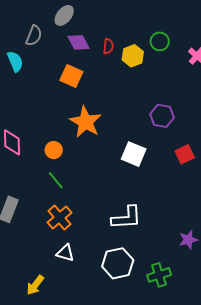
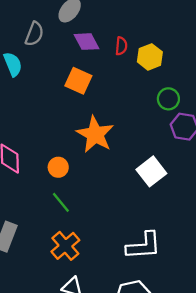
green circle: (160, 41) -> (168, 99), moved
white square: (134, 154) -> (151, 171), turned 30

